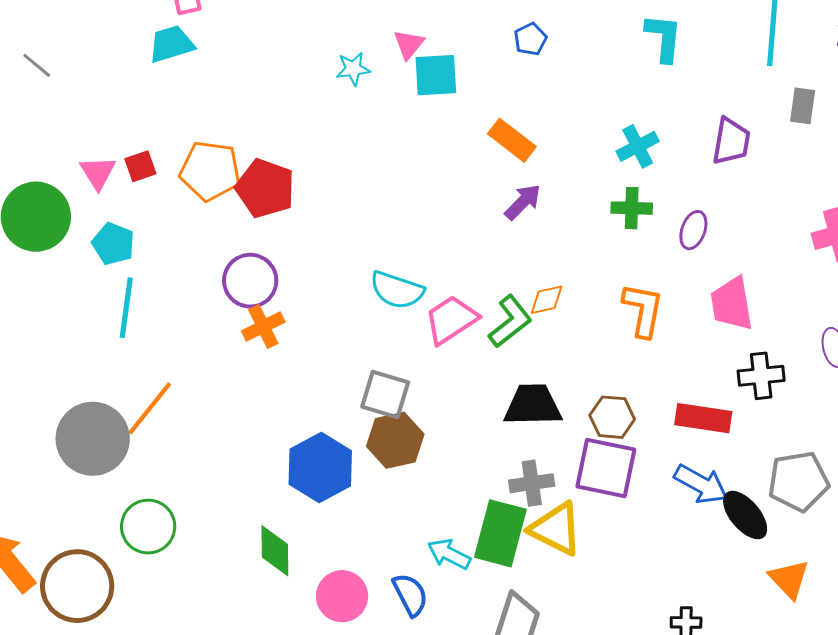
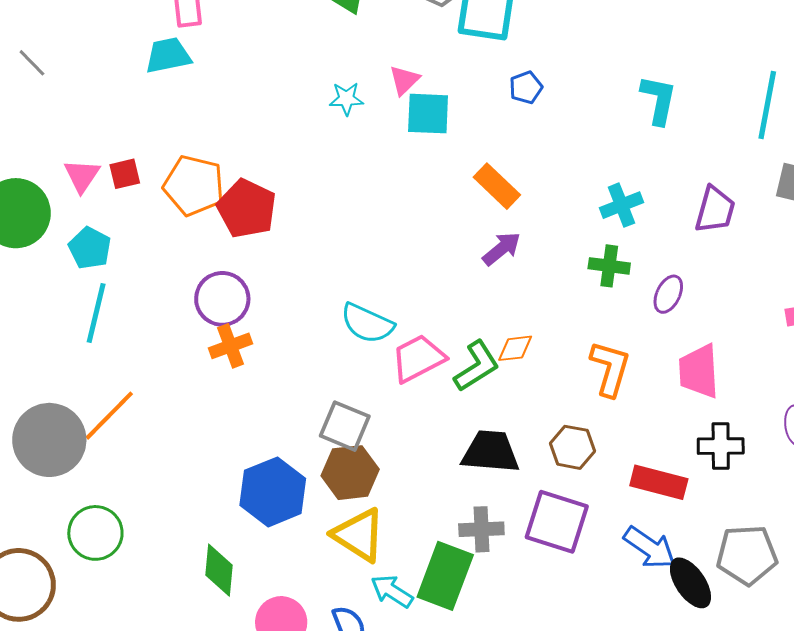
brown hexagon: (612, 417) -> (572, 447), moved
yellow triangle: (556, 529) -> (359, 535), moved

